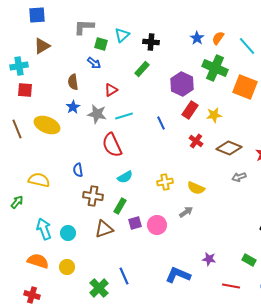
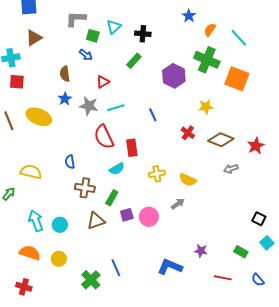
blue star: (197, 38) -> (189, 16), moved
red rectangle: (190, 110) -> (132, 148), moved, turned -42

